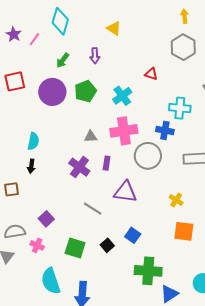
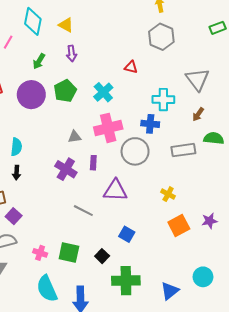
yellow triangle: (114, 28) -> (66, 25), moved
purple square: (46, 219) -> (14, 216), moved
orange square: (184, 231) -> (179, 225), turned -30
pink cross: (37, 245) -> (40, 253), moved
black square: (107, 245) -> (102, 256), moved
green cross: (148, 271) -> (126, 281), moved

